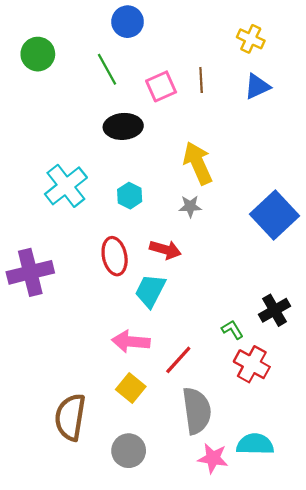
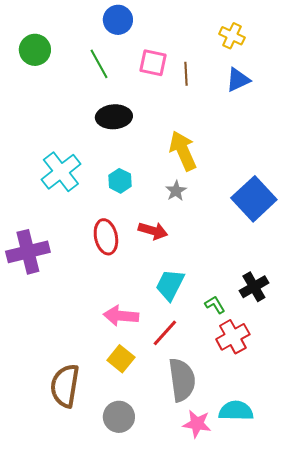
pink square: (161, 86) -> (153, 63), moved, turned 36
gray star: (190, 206) -> (176, 191), turned -30
cyan trapezoid: (150, 291) -> (170, 285), moved
red cross: (252, 364) -> (233, 337), turned 32

